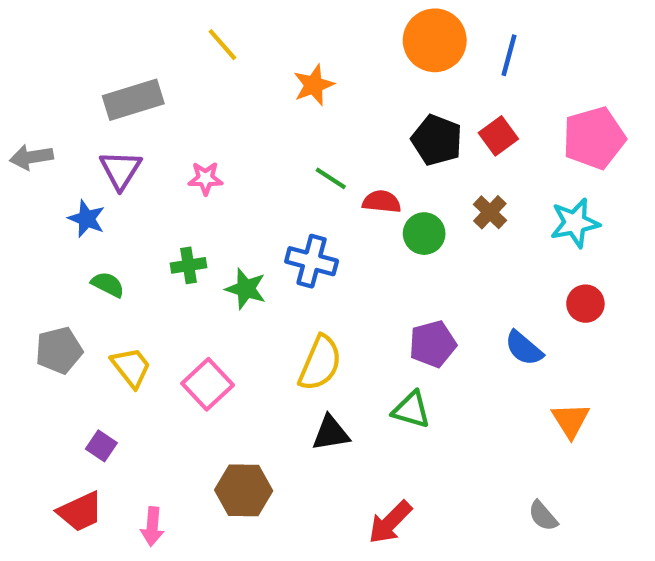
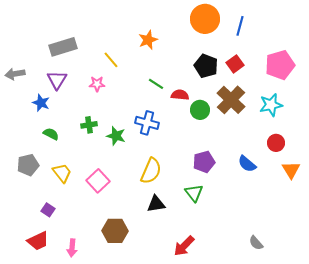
yellow line: (222, 45) -> (111, 60), moved
brown cross: (490, 212) -> (231, 100), size x1.8
green triangle: (411, 410) -> (194, 193), turned 36
orange triangle: (571, 420) -> (291, 170), moved

